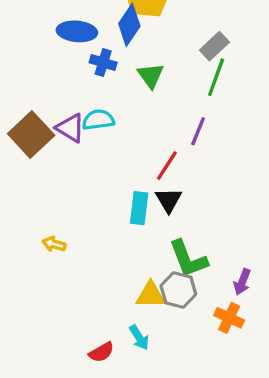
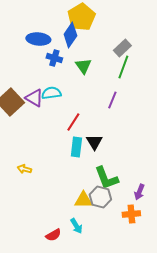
red line: (167, 166) -> (73, 122), moved
orange cross: (229, 318) -> (131, 214), turned -30

